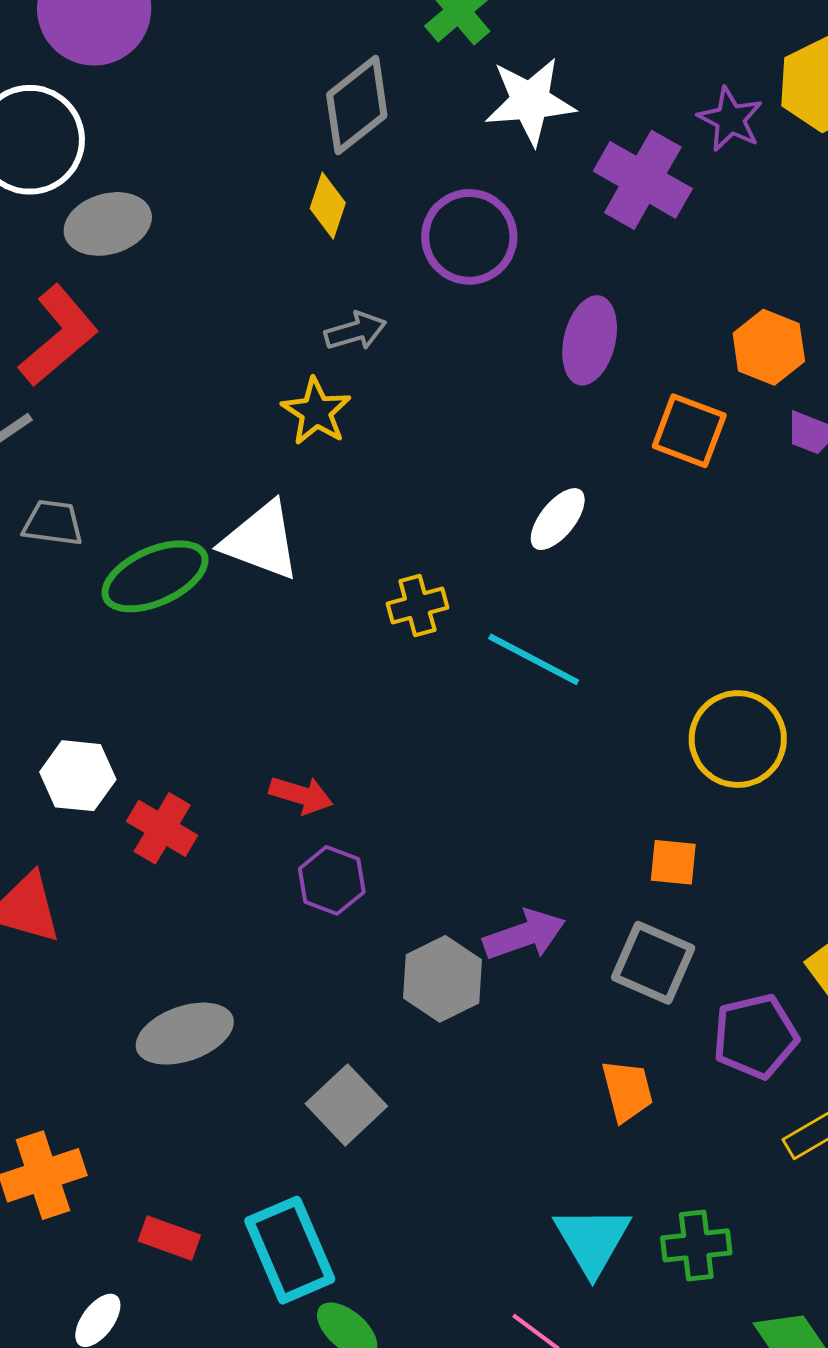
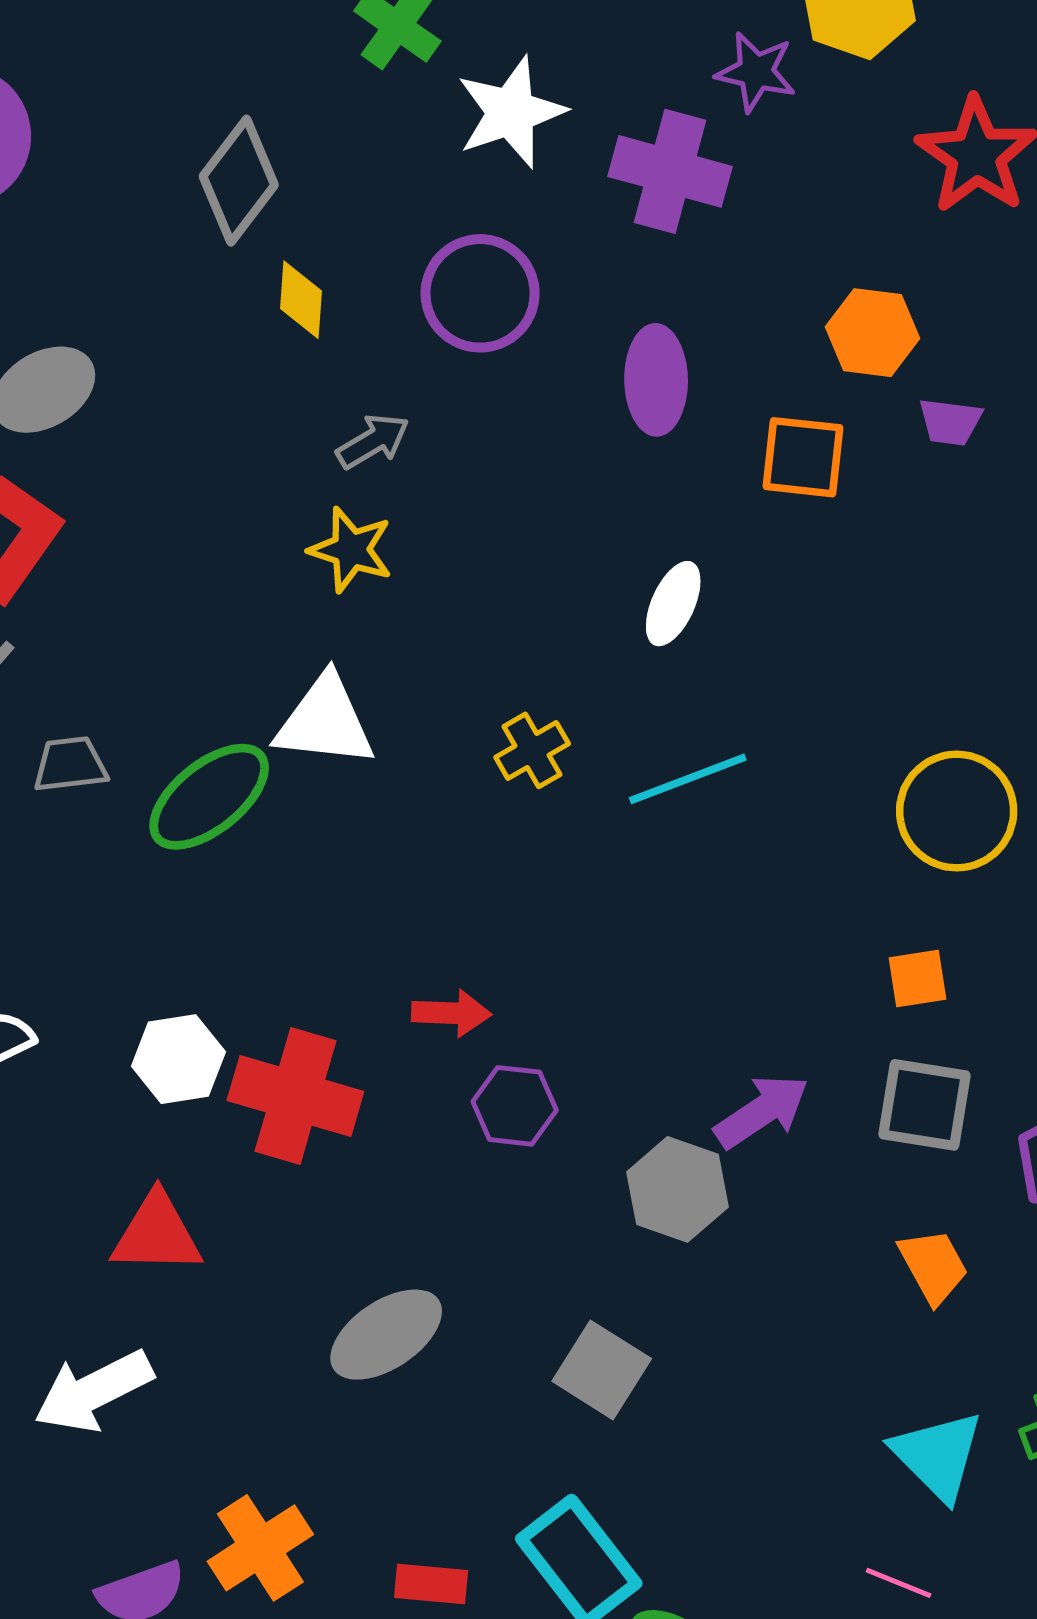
gray diamond: (357, 105) -> (239, 181), moved
cyan line: (534, 659) -> (688, 779), turned -34
red cross: (162, 828) -> (295, 1096), size x1.5

